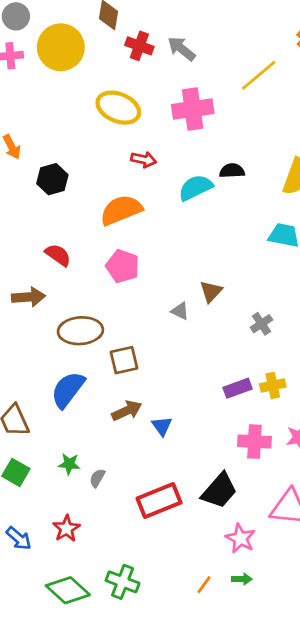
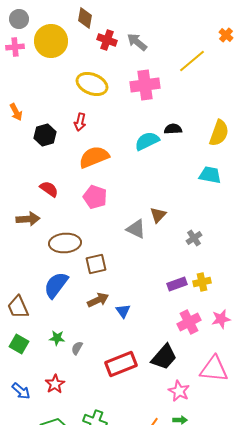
red arrow: (144, 160) -> (80, 122), moved, turned 90
gray triangle: (180, 311) -> (136, 229), size x1.5
pink cross: (254, 442) -> (189, 322), turned -30

